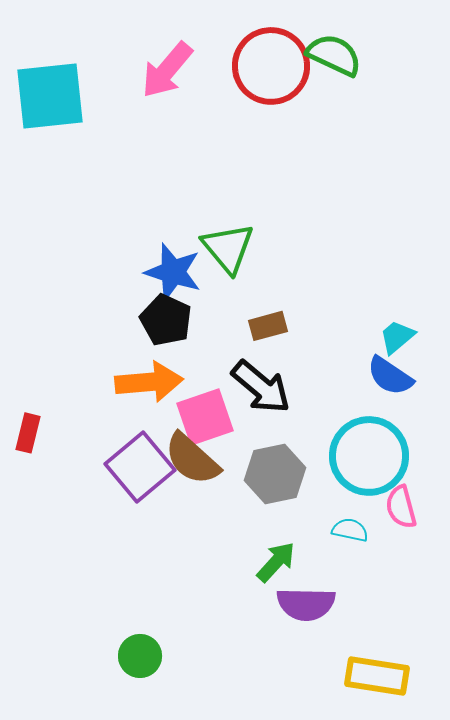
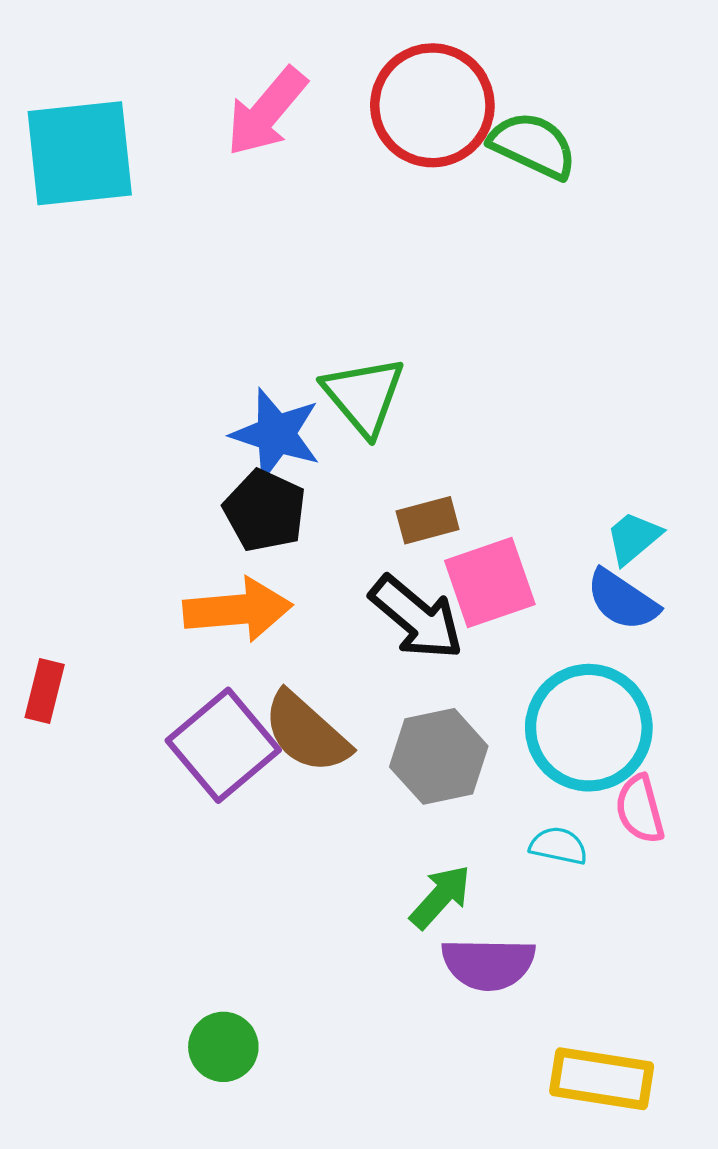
green semicircle: (334, 55) -> (533, 145), moved
pink square: (205, 417) -> (490, 582), moved

